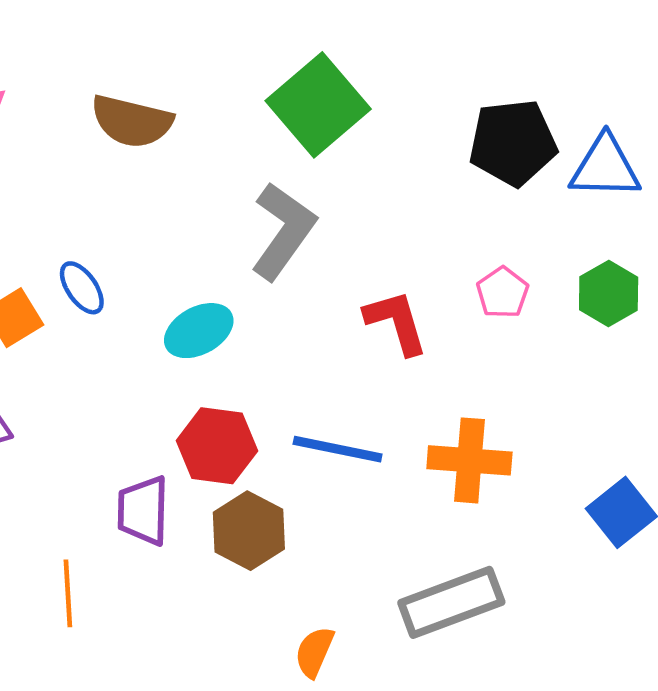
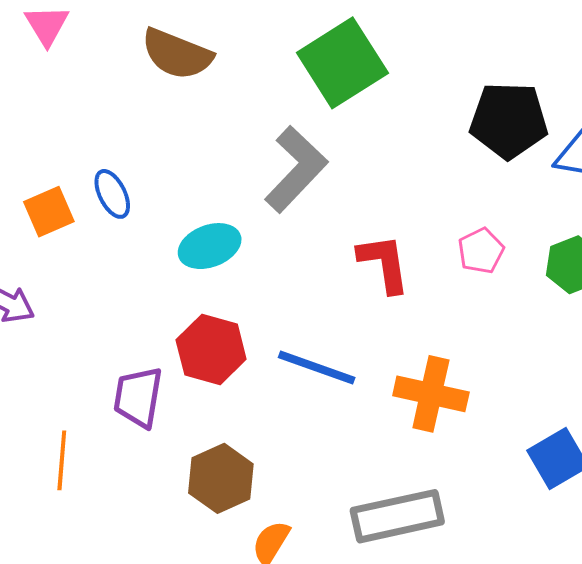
brown hexagon: (249, 531) -> (221, 478), moved

